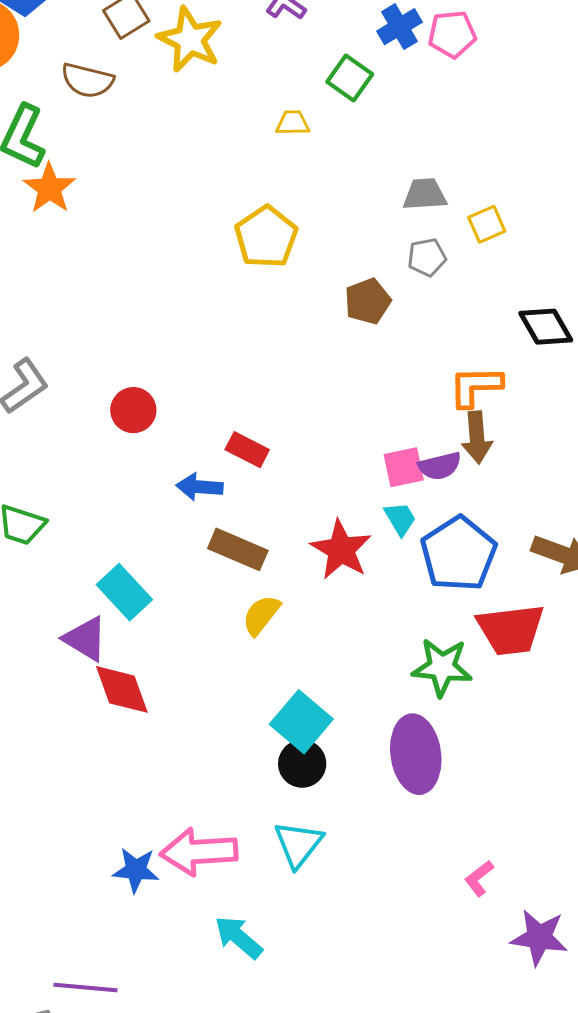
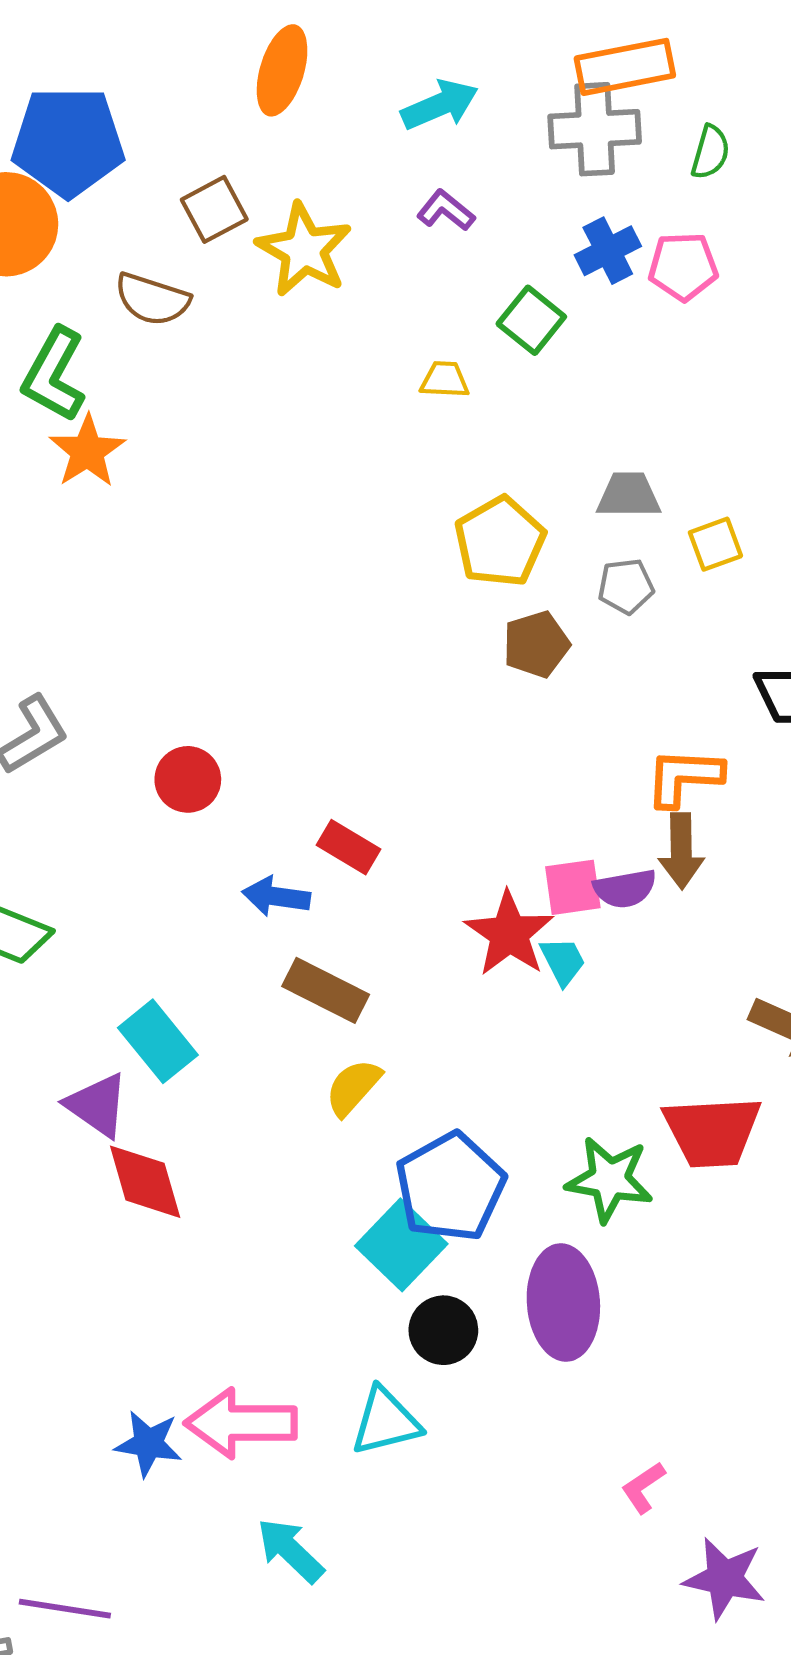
yellow pentagon: (266, 237) -> (500, 542), moved
red star: (341, 550) -> (509, 934), moved
blue pentagon: (459, 554) -> (450, 1187), moved
black circle: (302, 764) -> (443, 1330), moved
cyan triangle: (298, 844) -> (386, 1421), turned 34

